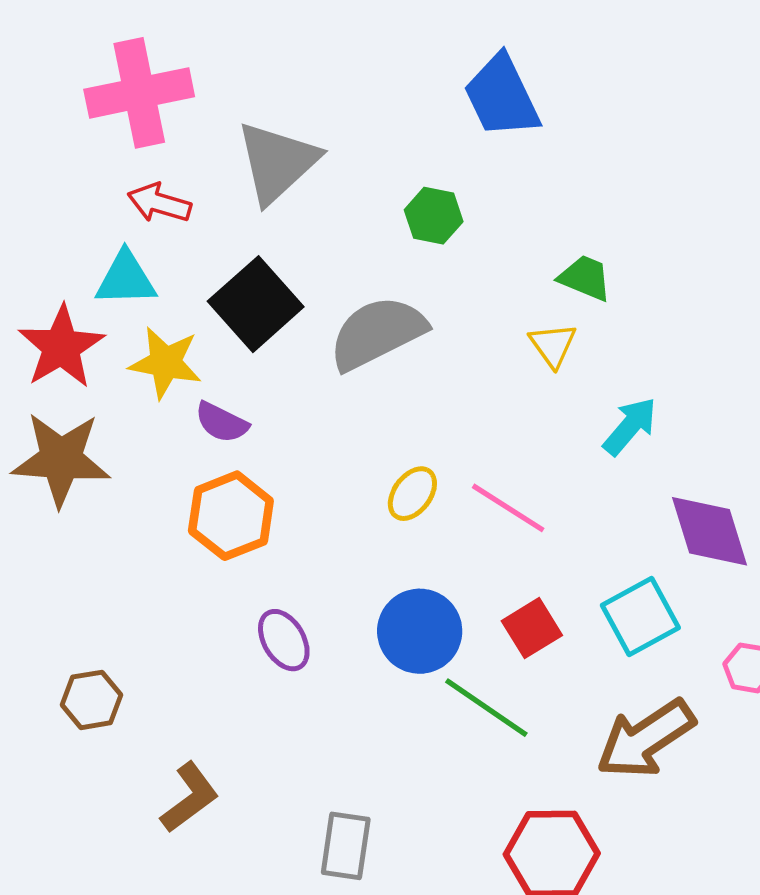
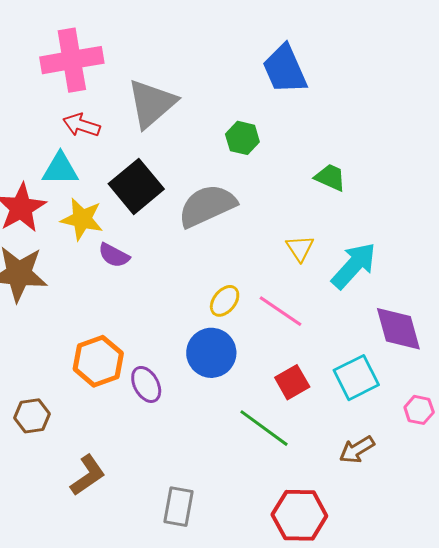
yellow triangle: (553, 345) -> (300, 248), moved
cyan arrow: (630, 426) -> (354, 266), size x1.4
orange hexagon: (231, 516) -> (98, 361), moved
blue circle: (420, 631) -> (211, 353), moved
brown arrow: (646, 739) -> (357, 450), size x0.6

